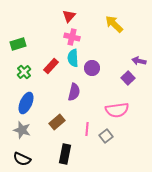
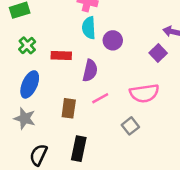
red rectangle: (51, 66) -> (61, 55), moved, turned 49
brown rectangle: (57, 122) -> (69, 108), turned -42
pink line: (87, 129) -> (100, 98), moved, turned 56
black semicircle: (22, 159) -> (39, 155), moved, turned 90

